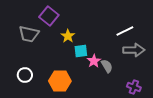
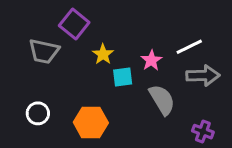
pink star: (94, 61) -> (151, 60), moved
gray semicircle: (107, 66) -> (162, 100), size x1.5

